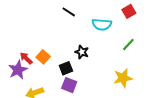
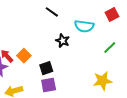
black star: (82, 52) -> (63, 41), moved
purple square: (69, 85) -> (49, 85), turned -35

